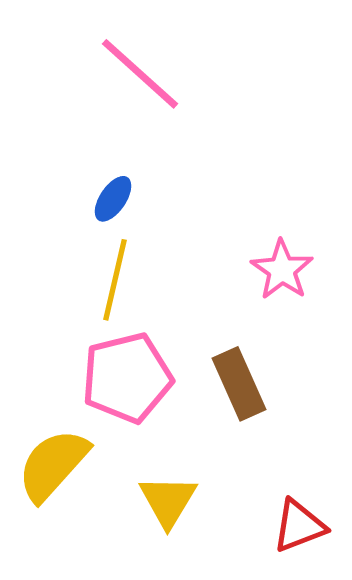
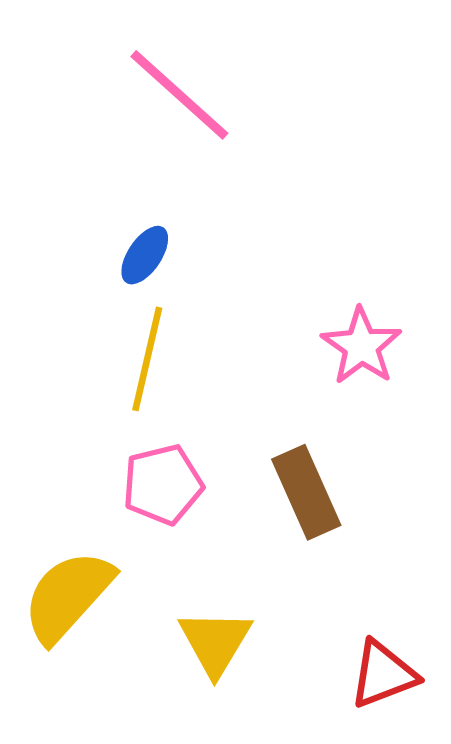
pink pentagon: (127, 378) -> (163, 485), size x0.7

